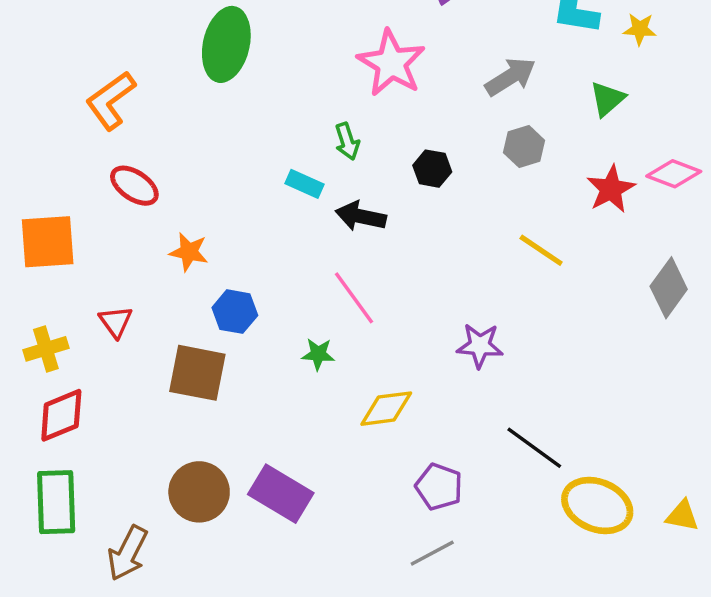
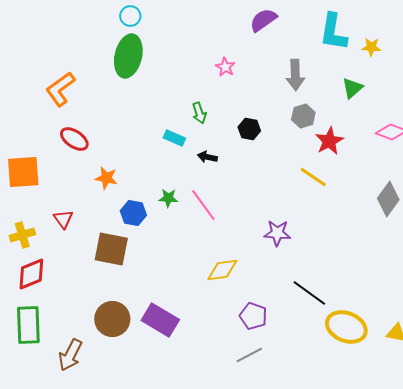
pink star: (391, 63) -> (225, 67), size x0.5
gray arrow: (510, 77) -> (295, 75), turned 120
red star: (611, 189) -> (329, 141), moved
black arrow: (361, 216) -> (207, 157), size x0.7
green star: (318, 354) -> (168, 198), moved

